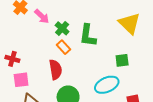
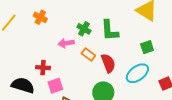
pink arrow: (42, 16) -> (66, 43), moved, turned 140
orange rectangle: (64, 47) -> (88, 54), moved
red semicircle: (56, 70) -> (108, 63), moved

